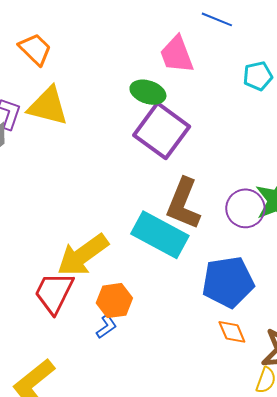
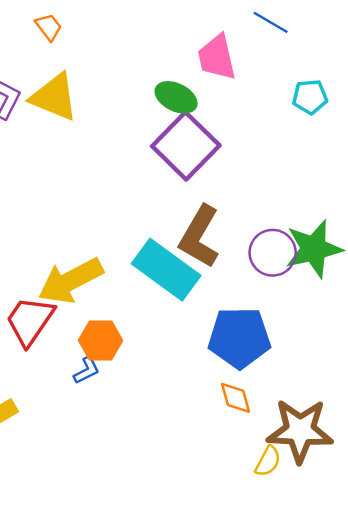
orange trapezoid: (35, 49) -> (49, 27), size x0.7

